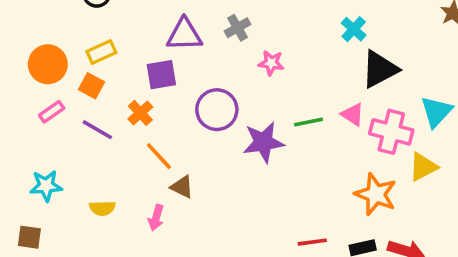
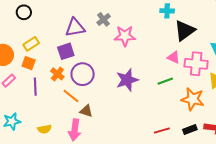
cyan cross: (354, 29) -> (167, 11), turned -32
pink star: (271, 63) -> (125, 36), size x1.5
purple circle: (217, 110) -> (83, 74), moved
green line: (309, 122) -> (165, 81), moved
purple line: (97, 130) -> (35, 87), turned 66
pink arrow: (156, 218) -> (75, 130), size x1.5

